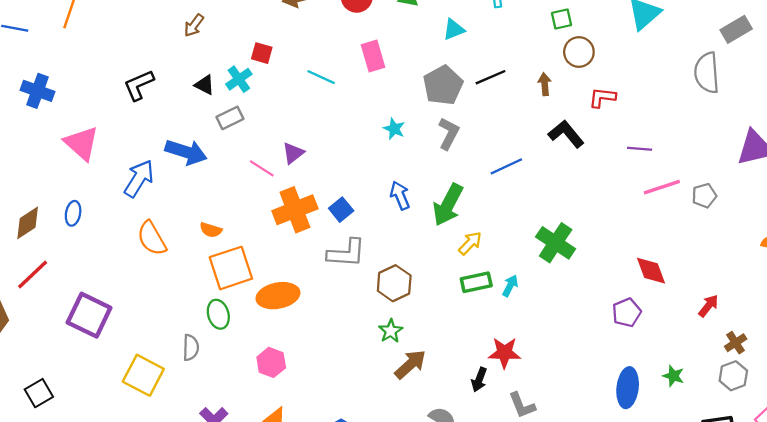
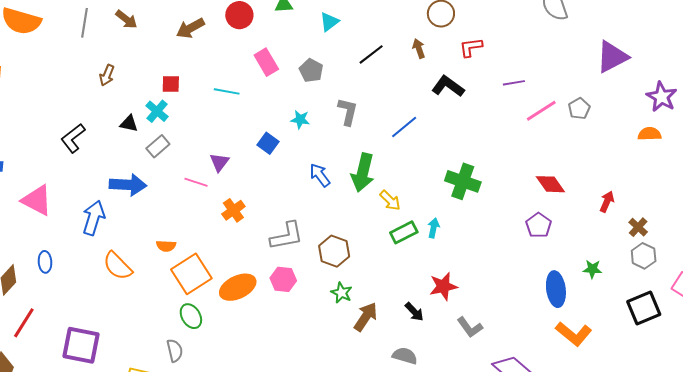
gray pentagon: (443, 85) -> (311, 70), moved, size x0.7
orange cross: (295, 210) -> (233, 210), size x0.6
blue square: (341, 210) -> (268, 143), moved
yellow arrow: (470, 243) -> (390, 200), turned 105
pink hexagon: (271, 362) -> (283, 279), moved
black arrow: (479, 380) -> (414, 312), moved, turned -50

